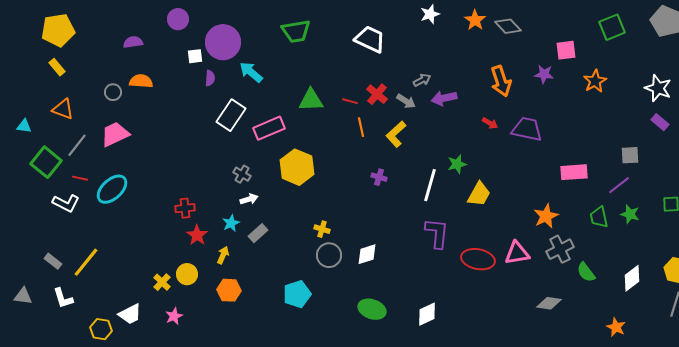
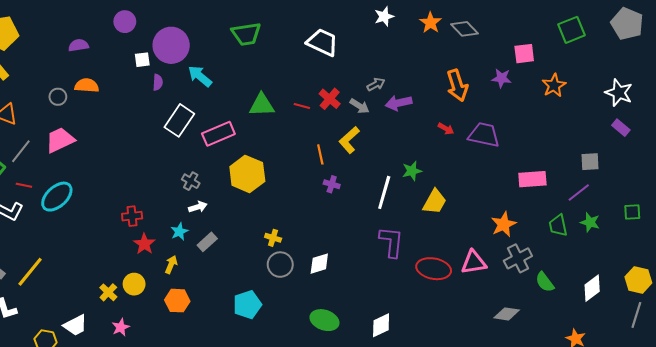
orange line: (361, 127) -> (320, 154), moved

